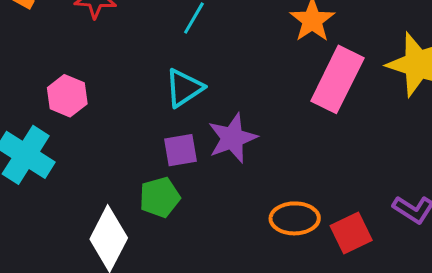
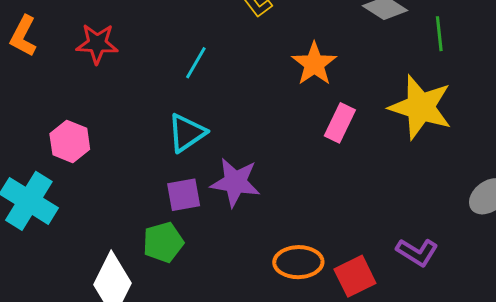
pink rectangle: (337, 79) -> (340, 123), size x0.6
purple star: (232, 138) -> (235, 182), turned 30

